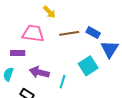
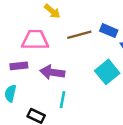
purple arrow: (39, 72) -> (52, 72), moved
cyan line: (63, 82) -> (62, 100), moved

